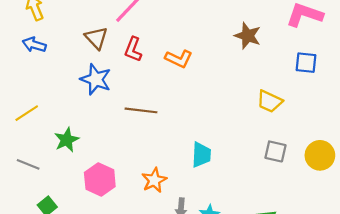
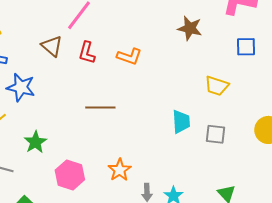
blue star: (96, 79) -> (21, 87), moved
gray square: (275, 151) -> (216, 134), moved
cyan trapezoid: (201, 155) -> (181, 122), moved

